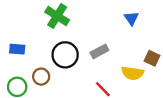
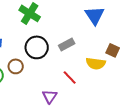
blue triangle: (131, 18) -> (95, 15), size x1.5

